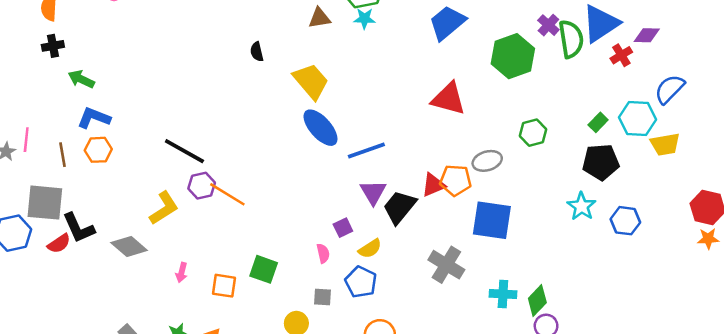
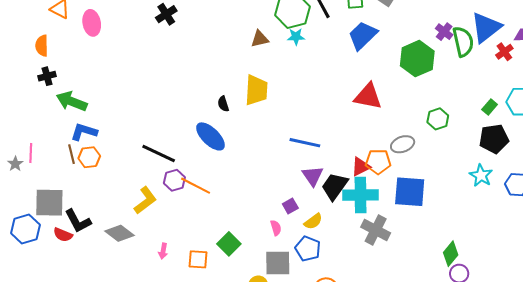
black semicircle: (257, 52) -> (223, 104), moved
green arrow: (81, 79) -> (72, 101), size x1.4
yellow trapezoid: (311, 81) -> (256, 90), turned 48
blue ellipse: (320, 128) -> (210, 136), moved
blue line: (366, 150) -> (305, 143), turned 36
brown line: (63, 155) -> (71, 154), moved
red semicircle: (59, 244) -> (63, 235), turned 60
green square: (264, 269) -> (229, 244), turned 30
cyan cross: (503, 294) -> (361, 195), moved, size x1.6
gray square: (322, 297) -> (278, 263), size x1.8

